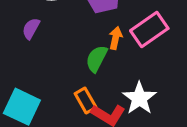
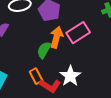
orange arrow: (116, 38) -> (56, 37), size x1.5

